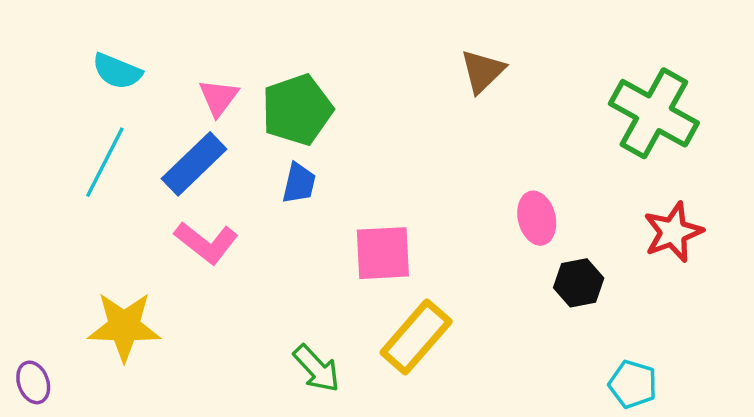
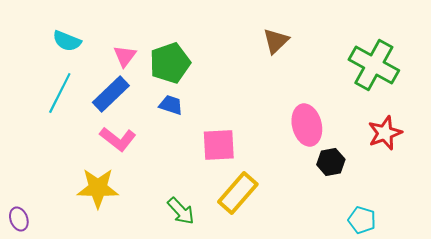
blue trapezoid: (299, 183) -> (171, 105), turned -85
pink ellipse: (537, 218) -> (307, 125), size x1.4
yellow star: (124, 327) -> (98, 188), moved

